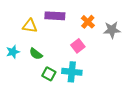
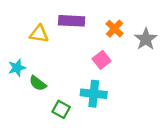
gray star: (112, 30) -> (146, 39), turned -30
green semicircle: (36, 54) -> (38, 83), moved
green square: (49, 74) -> (61, 109), moved

